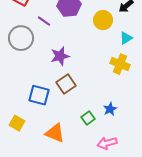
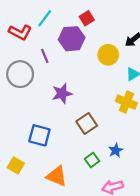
purple line: (44, 21) -> (45, 56), turned 32
brown square: (66, 84) -> (87, 124), moved

